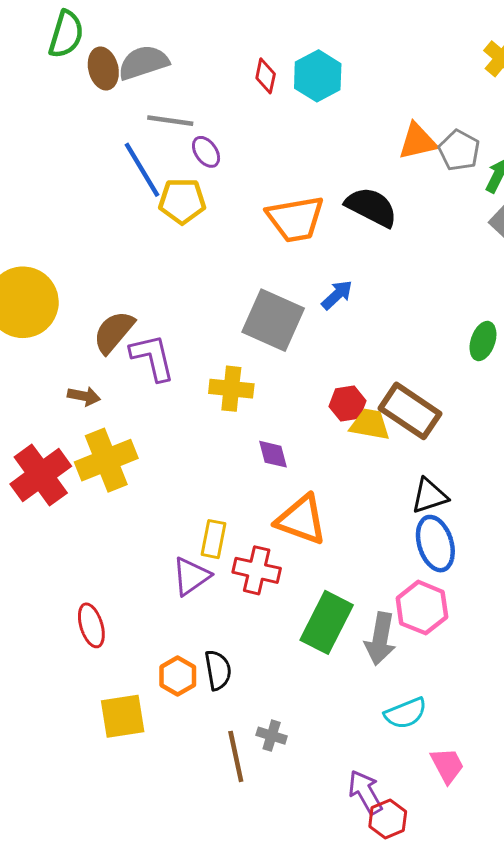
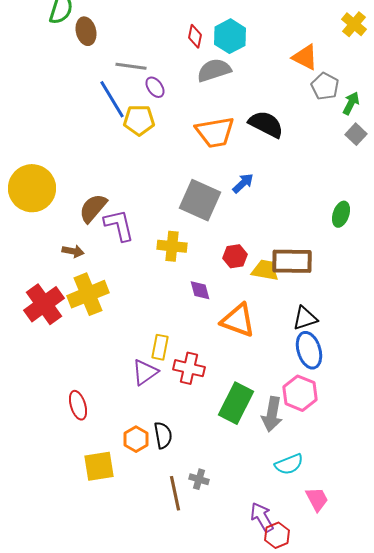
gray semicircle: (143, 63) -> (214, 70), moved
orange triangle: (417, 141) -> (305, 57), moved, turned 40
red hexagon: (347, 404) -> (235, 256), moved
brown rectangle: (410, 411) -> (292, 261), turned -33
orange triangle: (301, 520) -> (238, 320), moved

